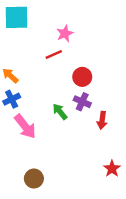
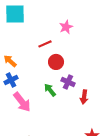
pink star: (65, 33) -> (66, 27), moved
red circle: (82, 77) -> (56, 62), moved

